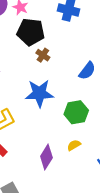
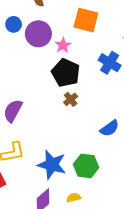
blue star: (39, 93) -> (52, 165), moved

